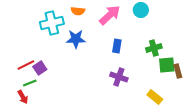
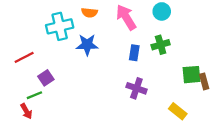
pink arrow: (110, 15) -> (126, 17), turned -80
green cross: (154, 48) -> (161, 45), moved
red line: (26, 65) -> (24, 57), moved

